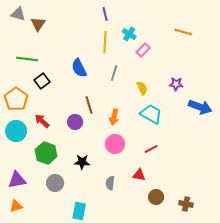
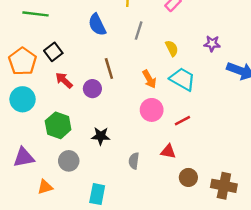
black square: (42, 81) -> (53, 52), moved
orange arrow: (114, 117) -> (149, 79), moved, turned -42
red arrow: (42, 121) -> (64, 80), moved
pink circle: (115, 144) -> (152, 110), moved
brown cross: (186, 204) -> (224, 186), size x1.5
orange triangle: (16, 206) -> (45, 187), moved

